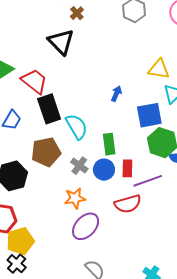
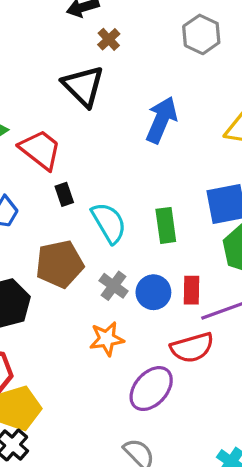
blue arrow: (116, 94) -> (161, 120), moved, size x1.8
black rectangle: (49, 109) -> (64, 194), size x0.5
green rectangle: (109, 144) -> (166, 225), moved
purple ellipse: (86, 226) -> (151, 389), moved

